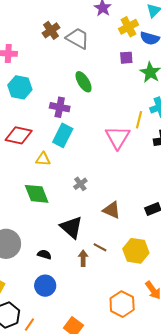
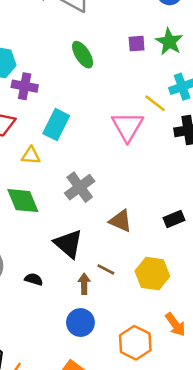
purple square: (126, 58) -> (137, 44), moved
purple cross: (60, 107) -> (25, 86), moved
yellow line: (139, 120) -> (155, 103), turned -66
gray cross: (80, 184) -> (80, 187), size x1.6
blue circle: (45, 286) -> (80, 323), moved

